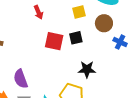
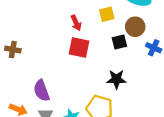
red arrow: (38, 12) -> (76, 23), moved
black square: (76, 38) -> (119, 42), moved

